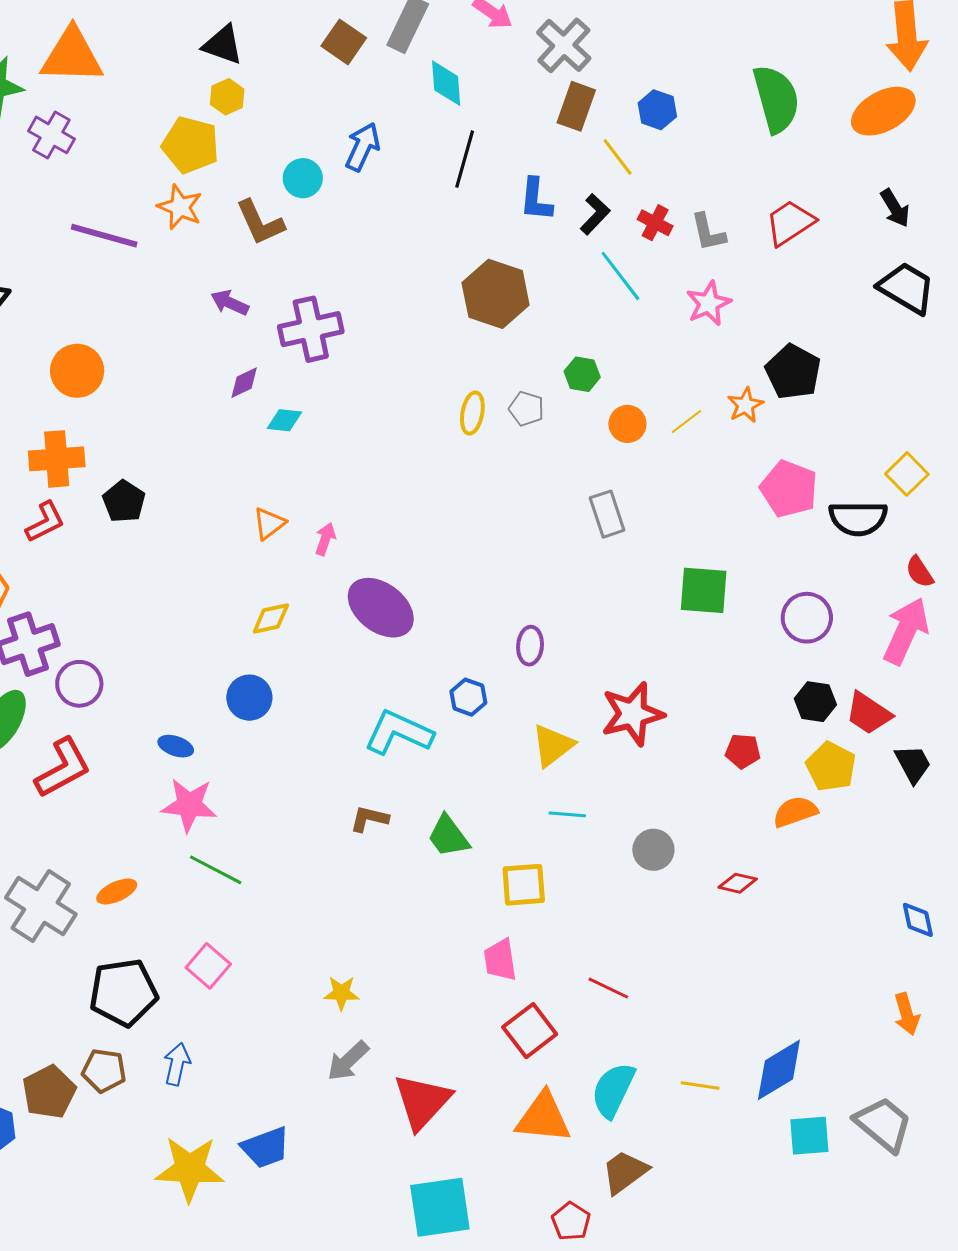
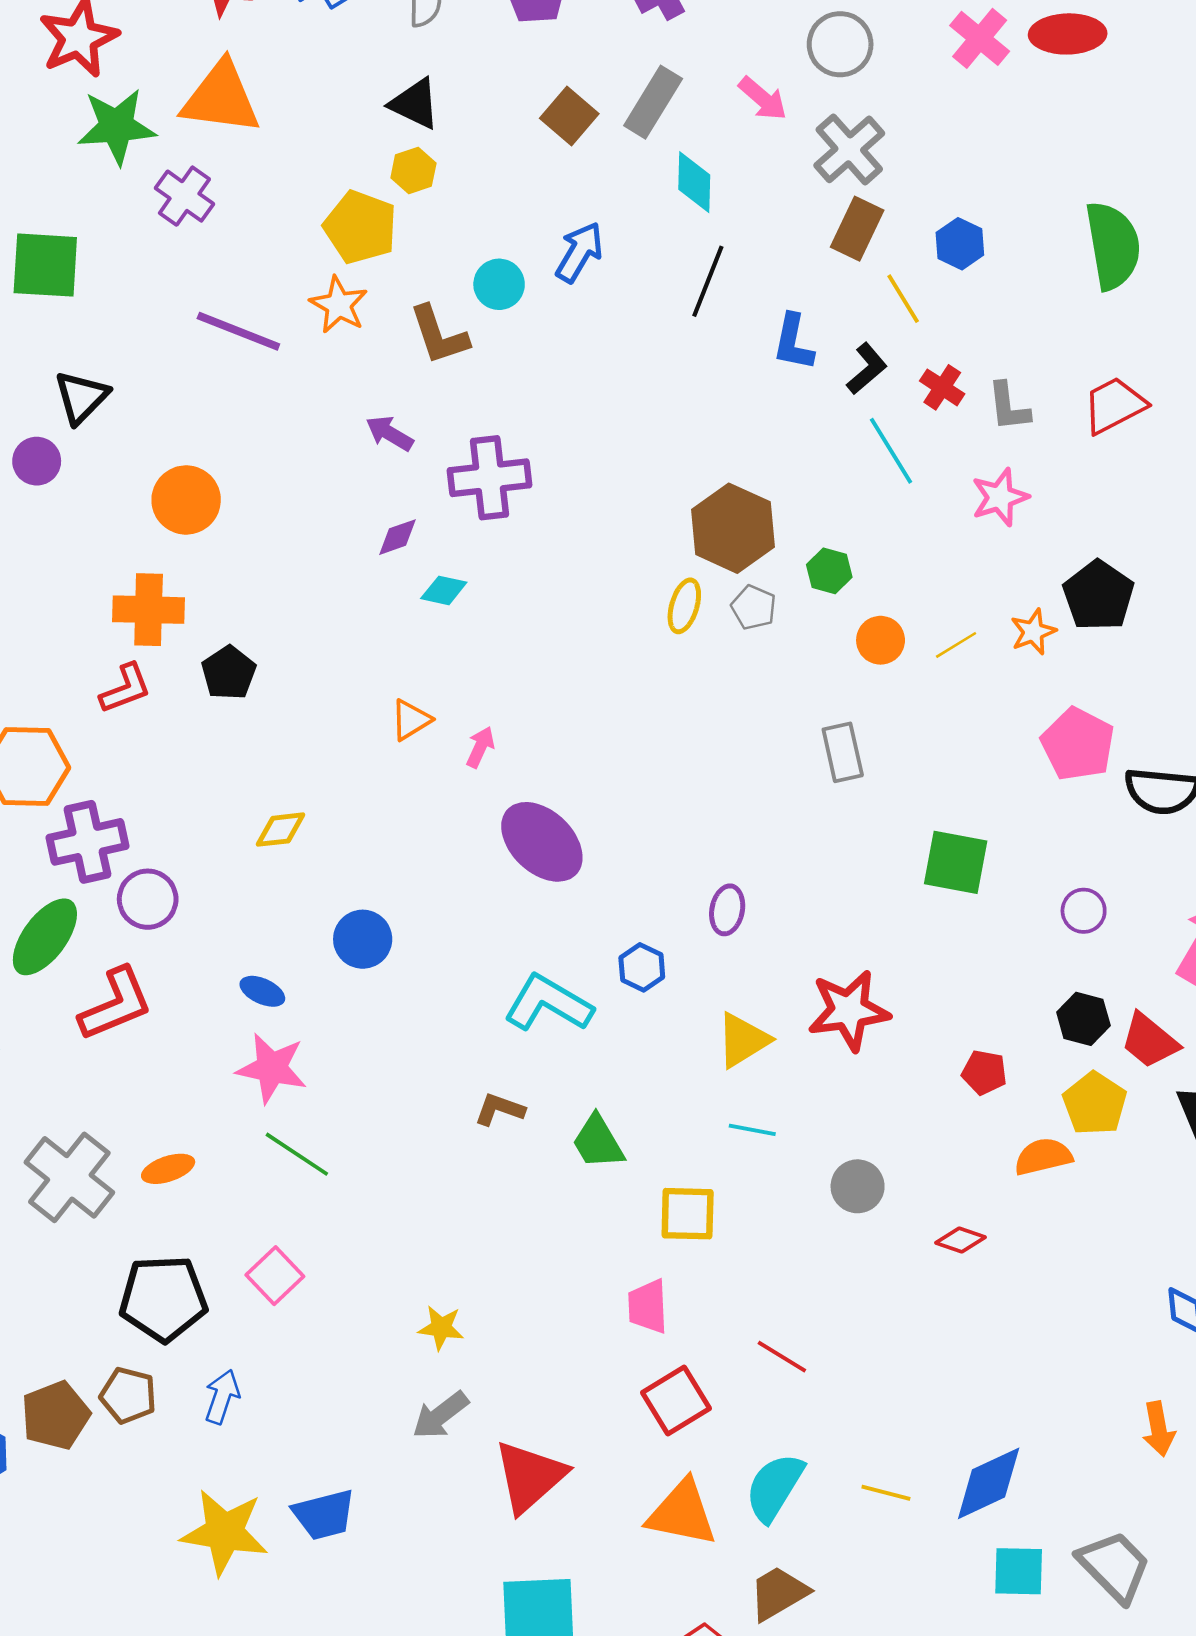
brown hexagon: (496, 294) -> (733, 528), moved
yellow diamond: (271, 618) -> (281, 830), moved
purple circle: (807, 618) -> (1084, 911), size x0.7

